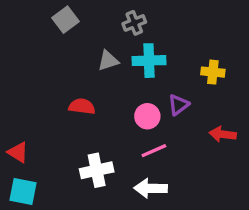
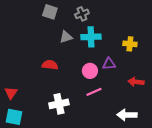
gray square: (65, 20) -> (50, 12), moved, turned -35
purple triangle: (178, 105) -> (109, 64), turned 32
red triangle: (18, 152) -> (11, 93), turned 32
white arrow: (151, 188) -> (127, 115), moved

